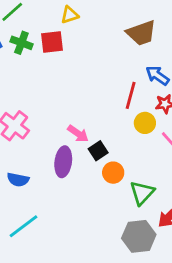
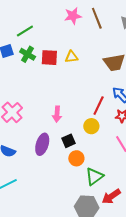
yellow triangle: (70, 15) -> (71, 57), moved
yellow circle: (145, 123) -> (91, 126), moved
pink arrow: (78, 134) -> (57, 114), moved, turned 49

